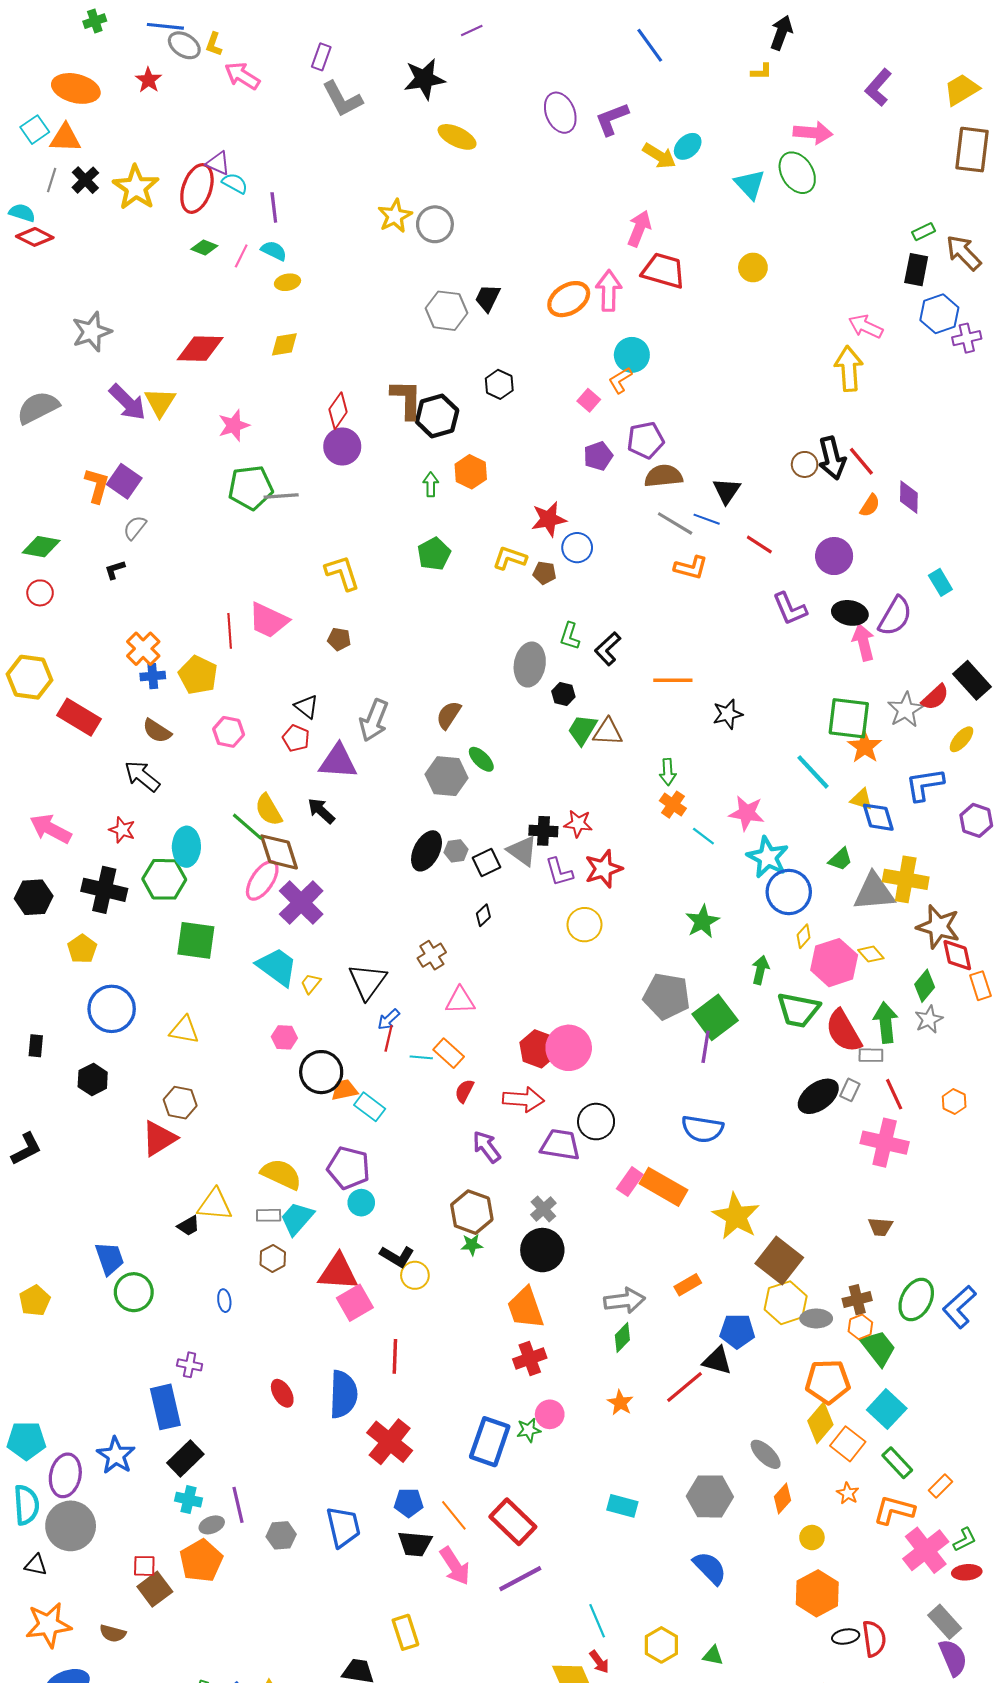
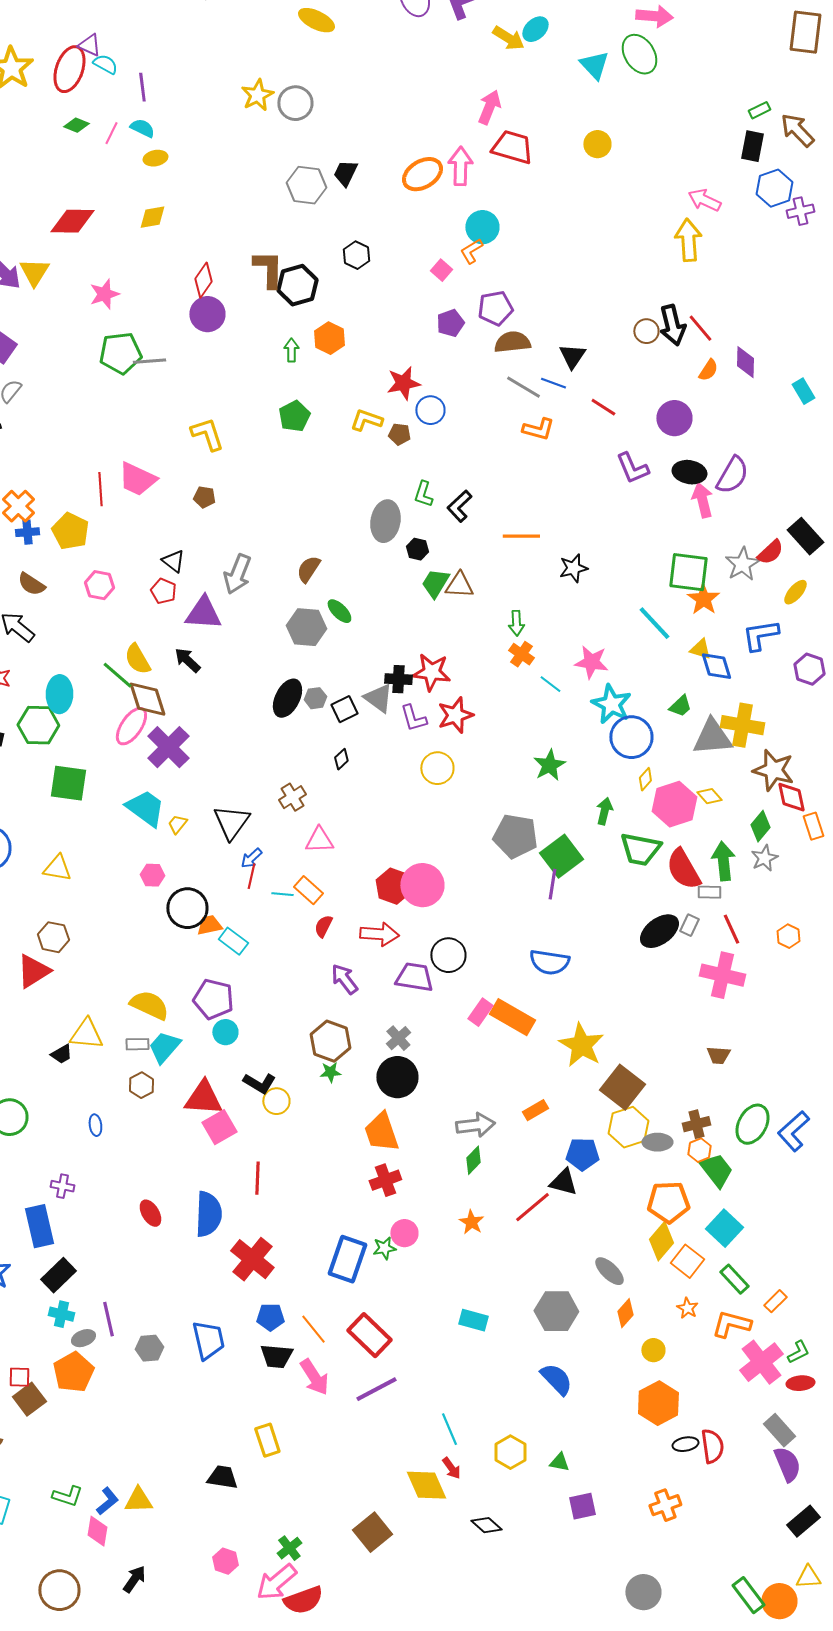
cyan rectangle: (940, 582) -> (803, 391), moved
red star: (578, 824) -> (431, 672), size x1.4

